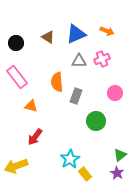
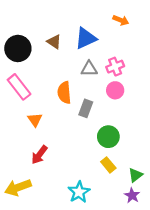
orange arrow: (107, 31) -> (121, 20), moved
black circle: (16, 43) -> (18, 48), size x1.5
pink circle: (115, 93) -> (115, 90), moved
orange triangle: (31, 106) -> (35, 120), turned 40
cyan star: (70, 159) -> (79, 192), moved
yellow rectangle: (85, 174) -> (108, 165), moved

